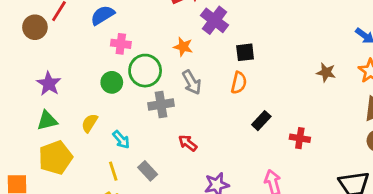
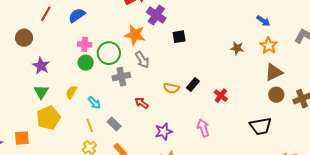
brown circle: (35, 27) -> (24, 38), moved
pink cross: (121, 44) -> (85, 44), moved
orange star: (183, 47) -> (135, 35), size x1.5
orange semicircle: (239, 83) -> (171, 88), moved, turned 91
green triangle: (47, 121) -> (41, 92), turned -42
red cross: (300, 138) -> (221, 96), turned 32

